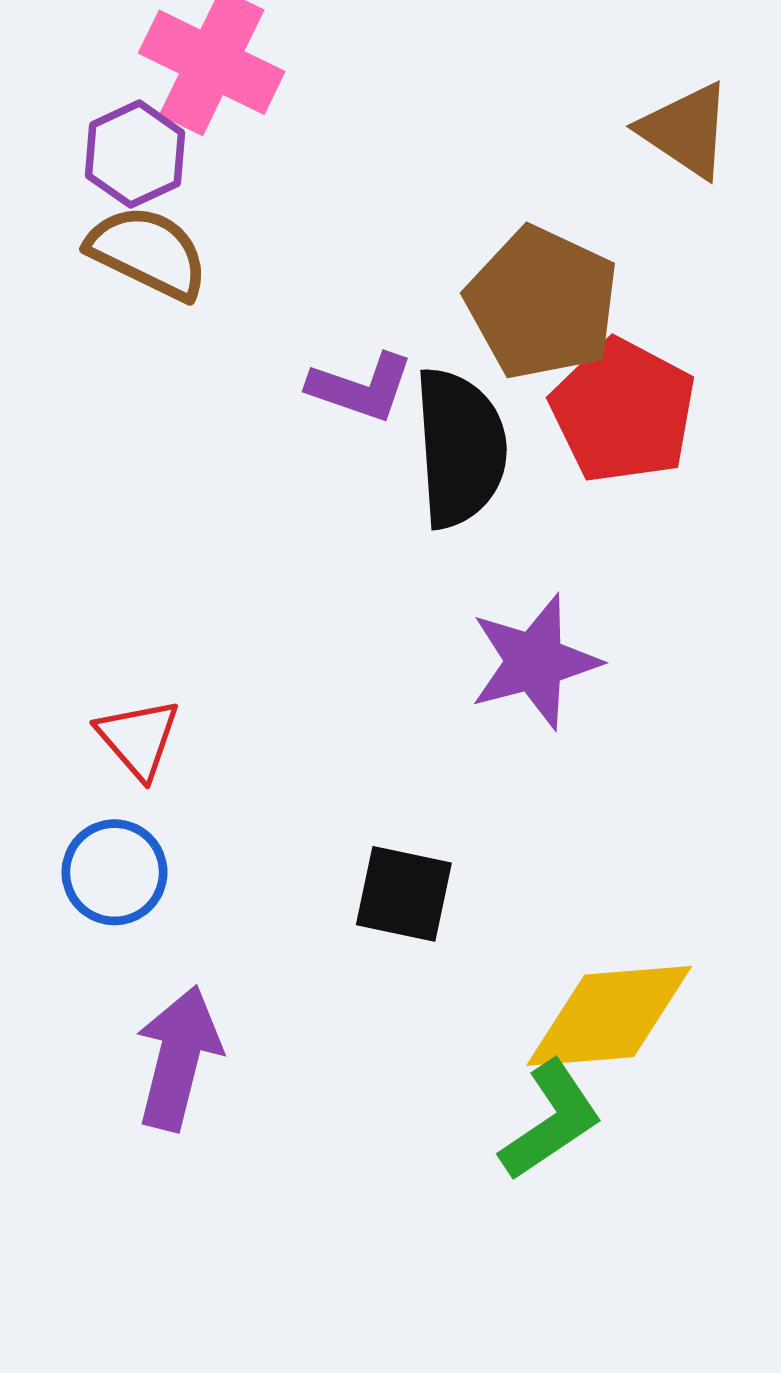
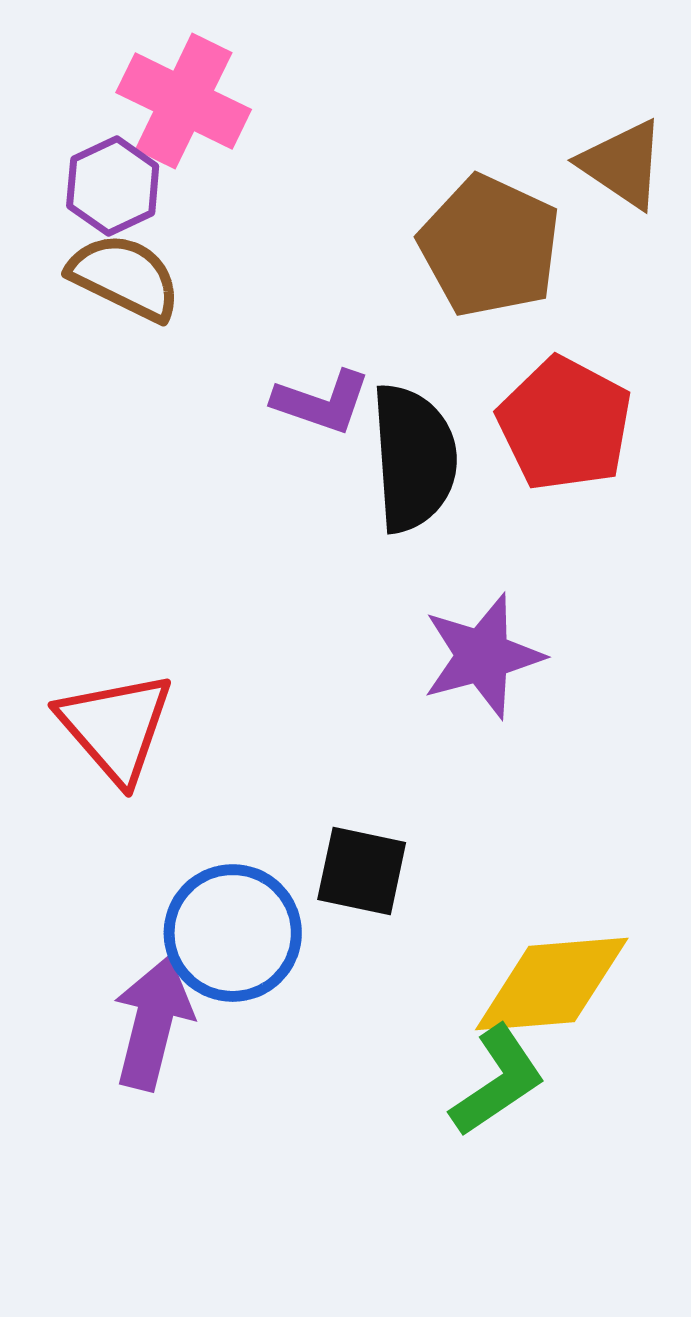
brown pentagon: (542, 303) -> (490, 246), moved
red triangle: (138, 738) -> (116, 727), size x1.5
blue circle: (114, 872) -> (233, 933), moved, size x1.4

